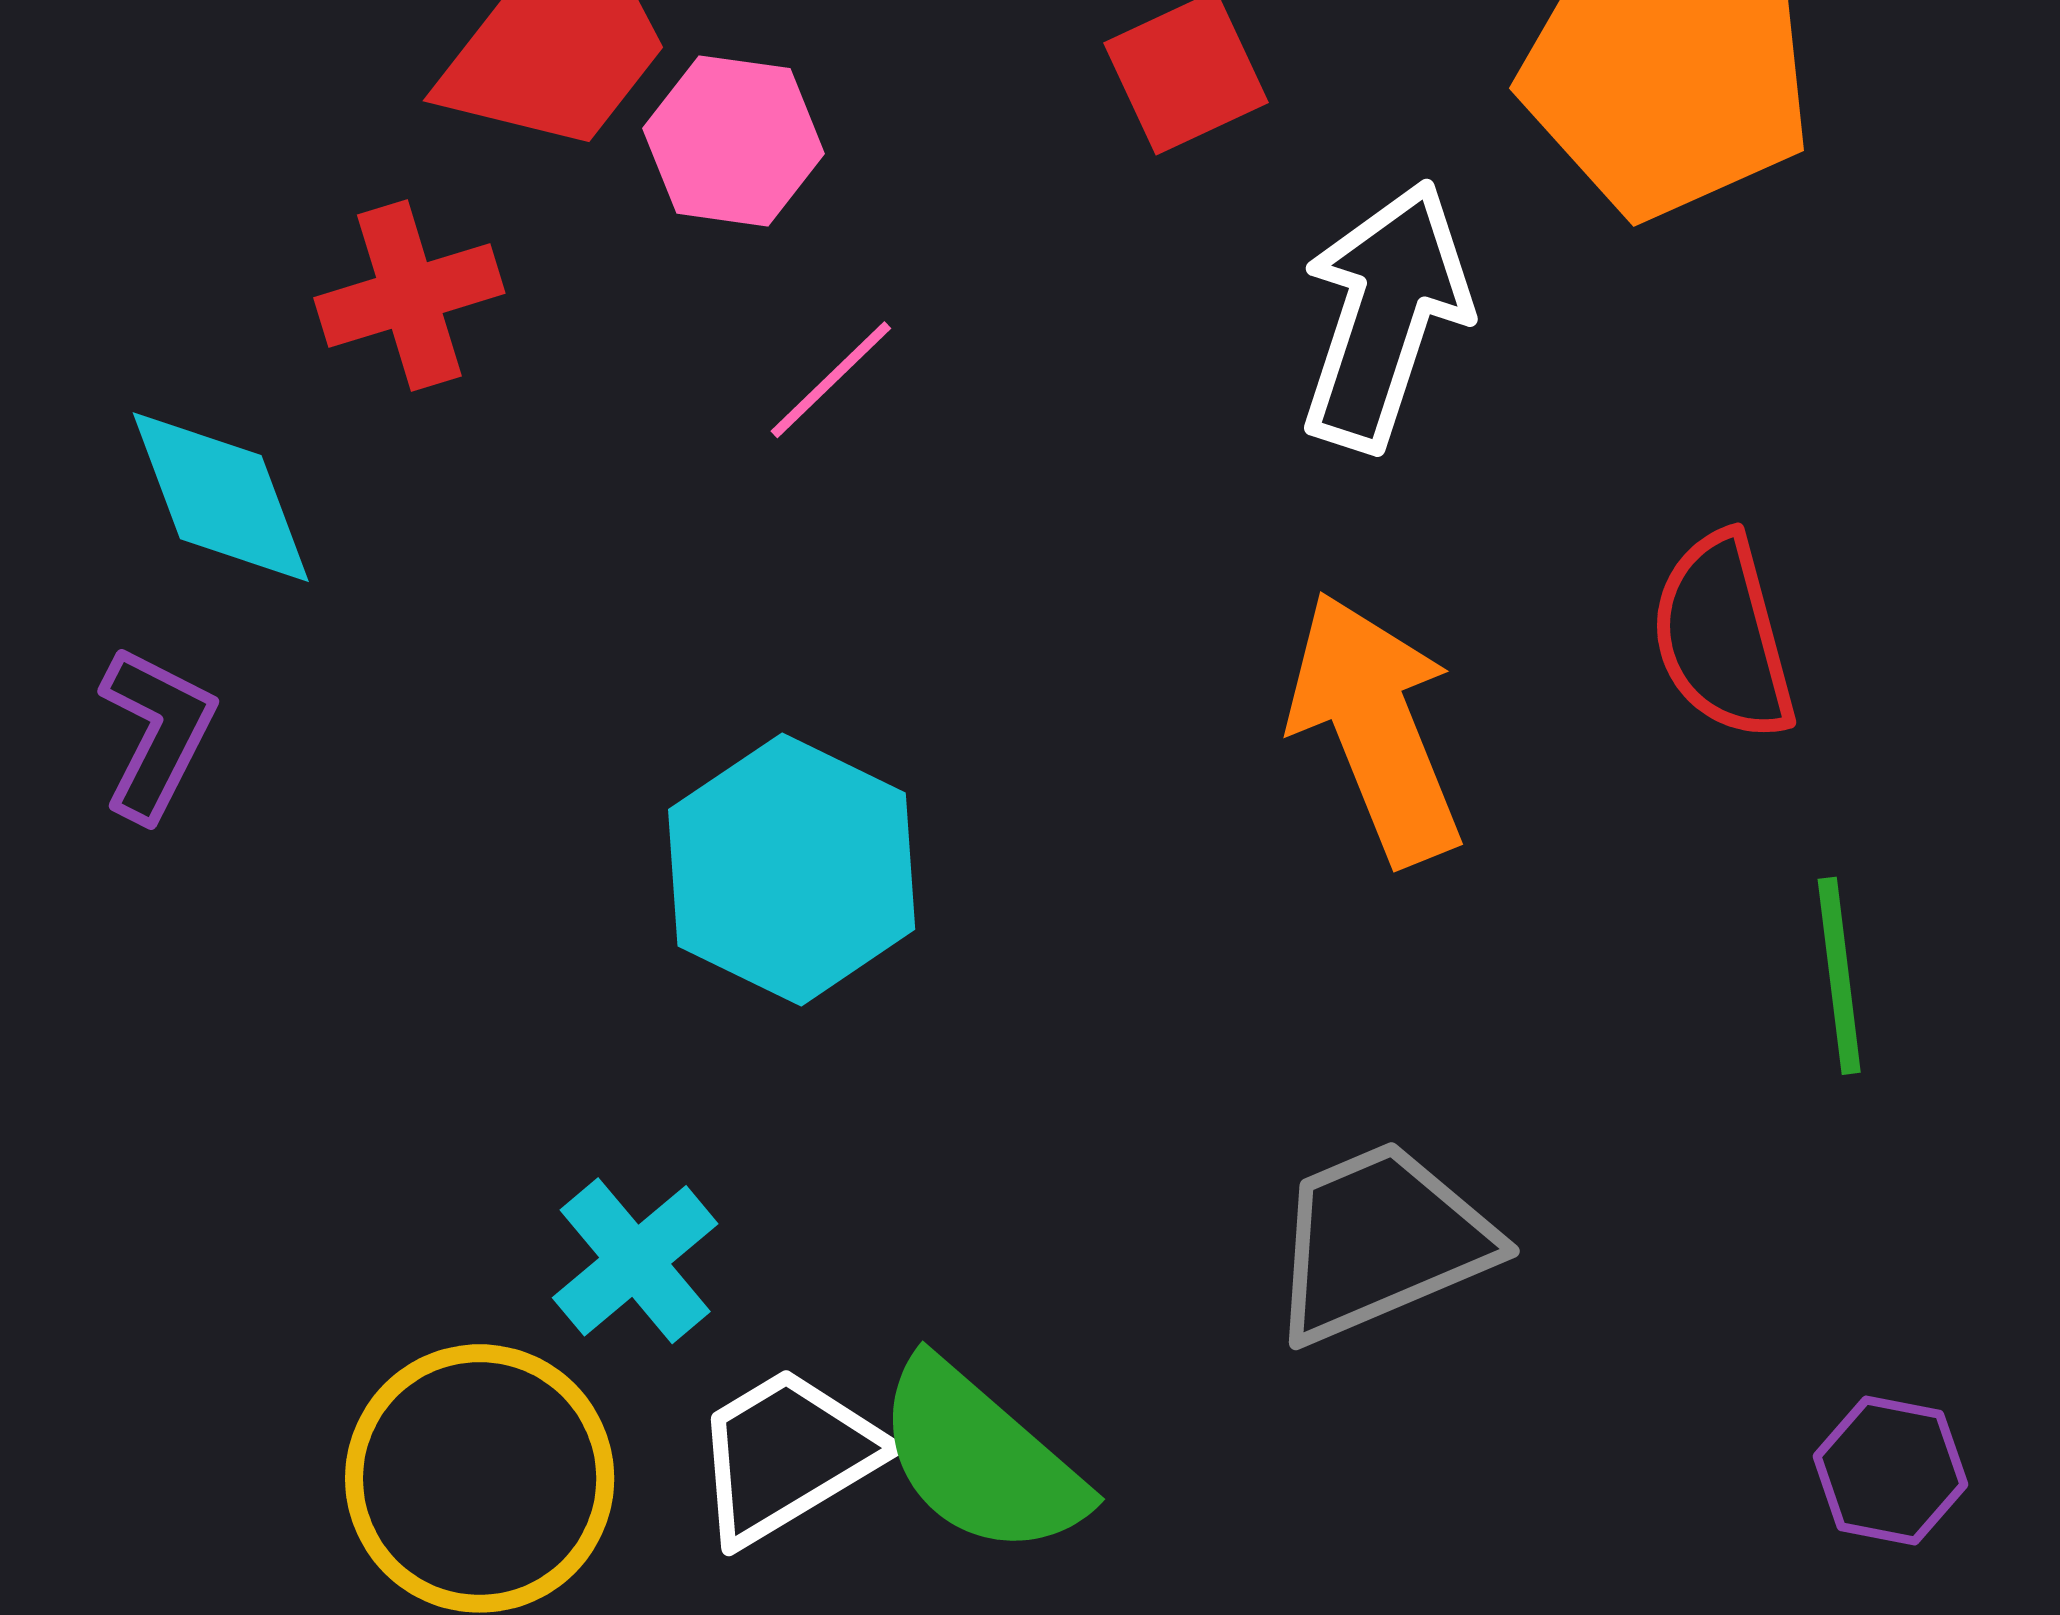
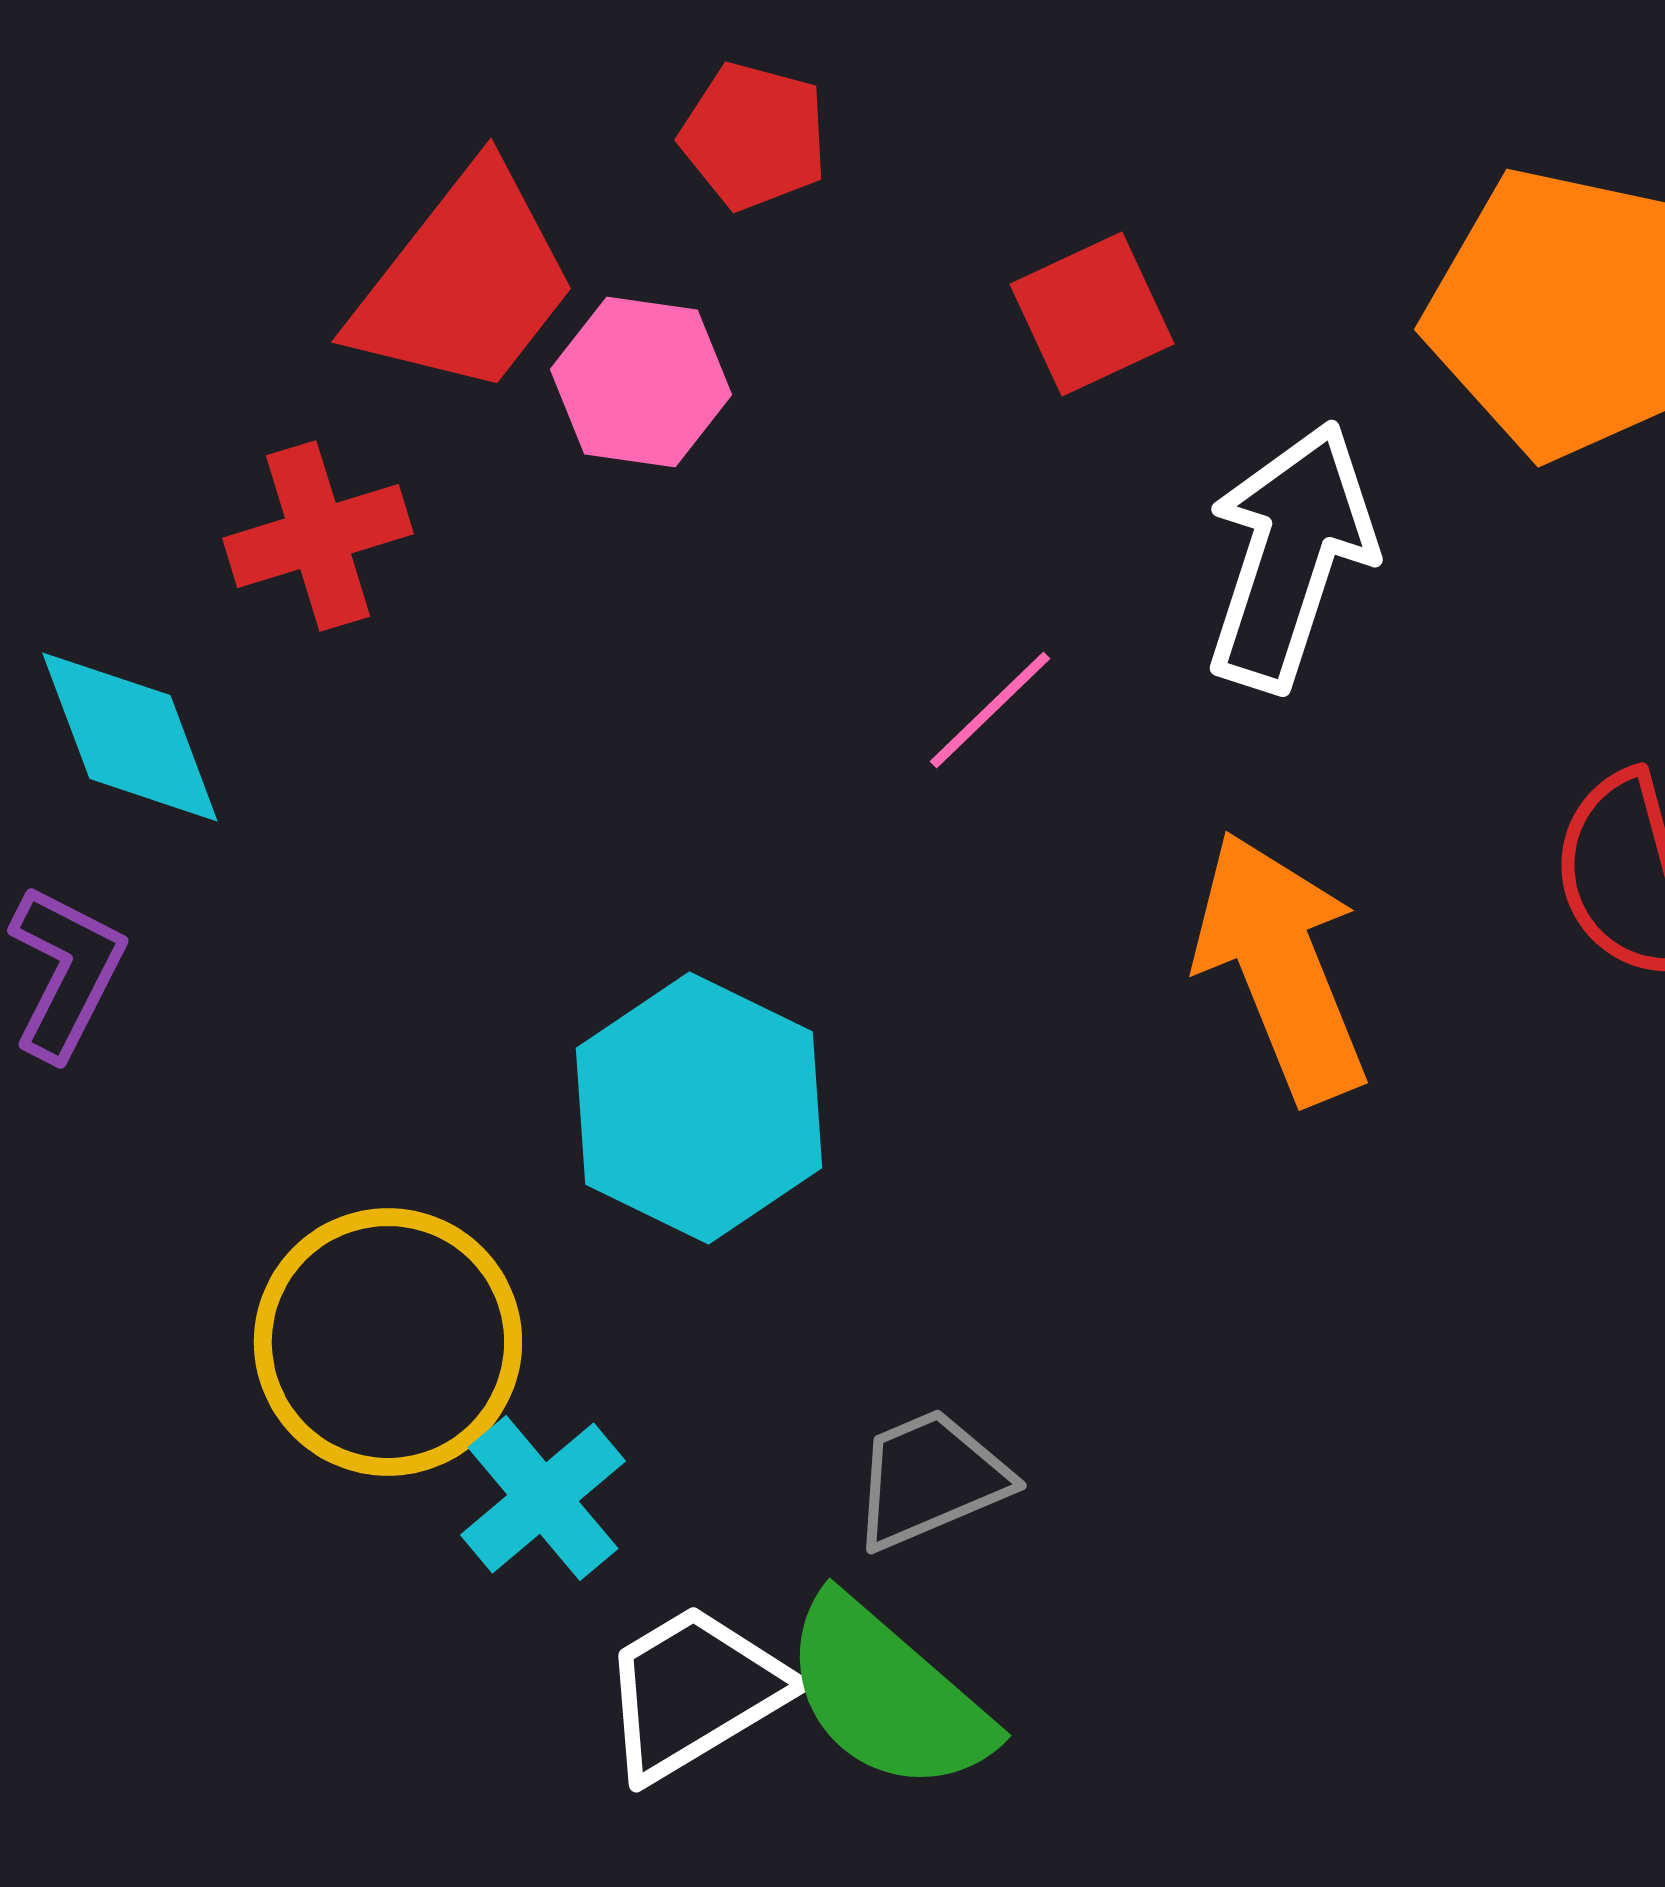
pink line: (831, 380) -> (990, 710), moved
gray trapezoid: (1381, 1242) -> (930, 1479), moved, size x0.7
yellow circle: (480, 1478) -> (388, 1342), moved

